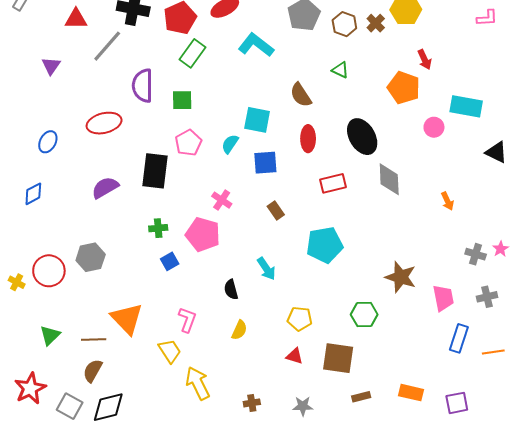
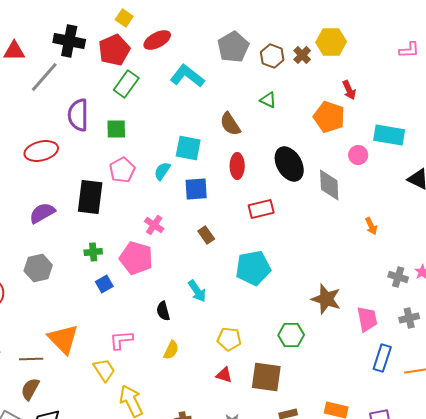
gray diamond: (389, 179) -> (329, 185), moved
gray hexagon: (91, 257) -> (38, 268), moved
pink L-shape: (187, 320) -> (121, 340), turned -115

